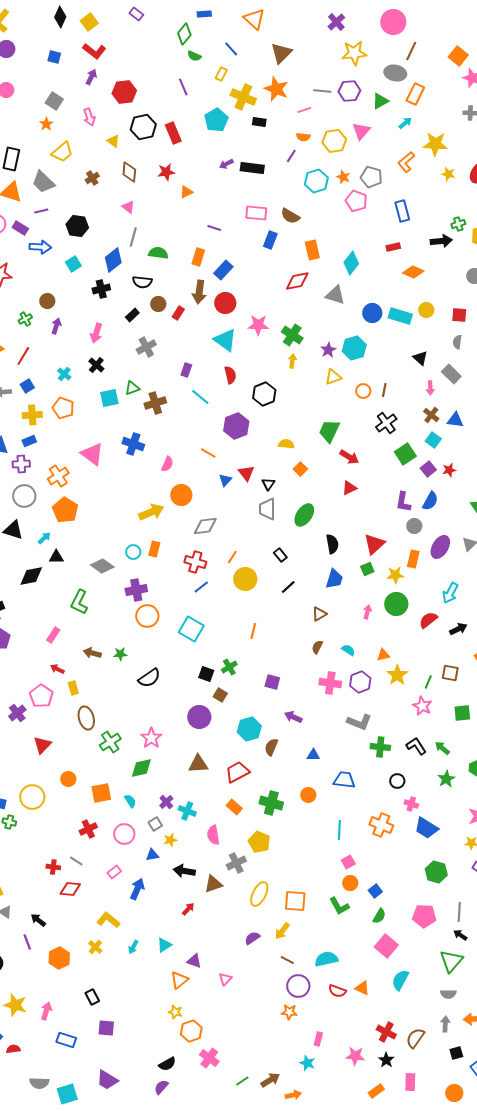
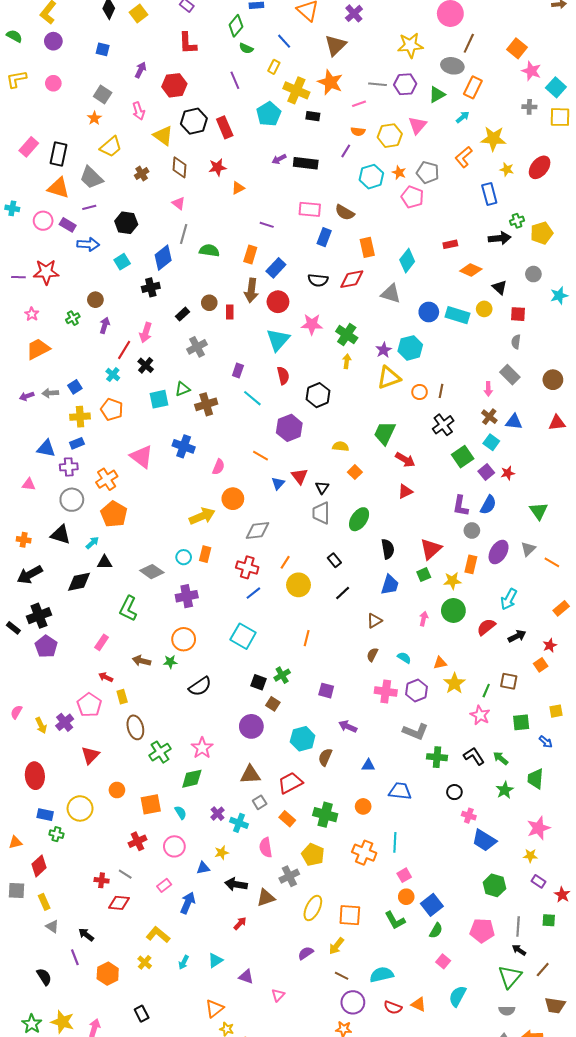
purple cross: (336, 22) -> (354, 13), moved
red L-shape: (94, 51) -> (188, 43), moved, turned 50
yellow triangle: (113, 141) -> (163, 136), size x1.5
blue rectangle: (402, 211) -> (489, 194), moved
black semicircle: (142, 282) -> (318, 280), moved
red rectangle: (178, 313) -> (230, 312), turned -32
cyan triangle: (225, 340) -> (278, 340), turned 35
red line: (23, 356) -> (124, 350), moved
black triangle: (420, 358) -> (500, 287), moved
yellow triangle: (333, 377) -> (389, 378), size x1.4
orange circle: (147, 616) -> (184, 639), moved
gray square: (155, 824) -> (260, 802), moved
orange cross: (381, 825) -> (364, 853), moved
blue square: (375, 891) -> (432, 905), size x1.5
pink square: (386, 946) -> (443, 961), size x0.6
orange triangle: (179, 980) -> (214, 1009), moved

